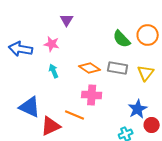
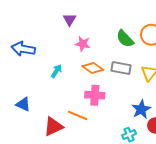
pink star: (52, 44) -> (83, 44), moved
cyan arrow: (54, 71) -> (56, 71), turned 56
blue triangle: (30, 107) -> (23, 104), moved, size x0.7

